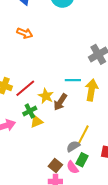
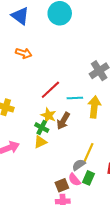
red line: (25, 88) -> (50, 90), moved
green cross: (30, 111) -> (42, 127), moved, turned -32
brown square: (55, 165) -> (62, 185), turned 32
pink semicircle: (72, 167) -> (74, 180), moved

